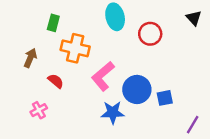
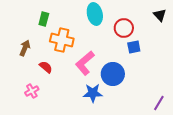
blue square: (165, 98) -> (134, 47), moved

